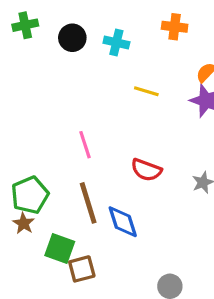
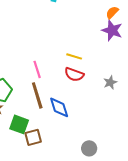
yellow line: (146, 91) -> (74, 56), moved
pink line: (85, 145) -> (37, 69), moved

